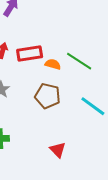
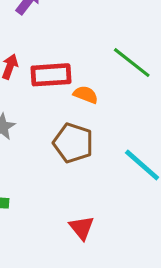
green line: (79, 61) -> (132, 63), moved

